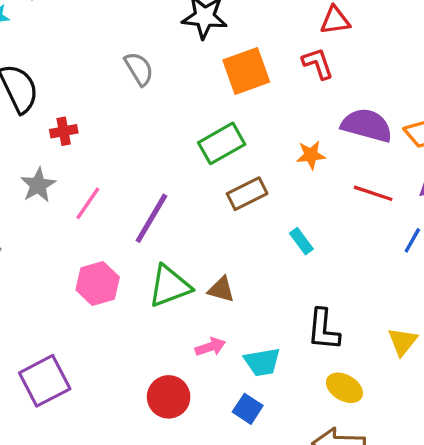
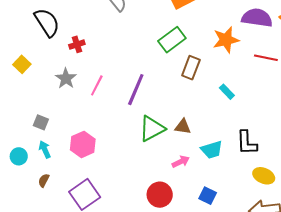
orange star: (311, 155) -> (226, 40), size x1.5
brown rectangle: (247, 194) -> (191, 68), turned -35
pink hexagon: (98, 284) -> (83, 144), moved
cyan trapezoid: (262, 362) -> (212, 150), moved

